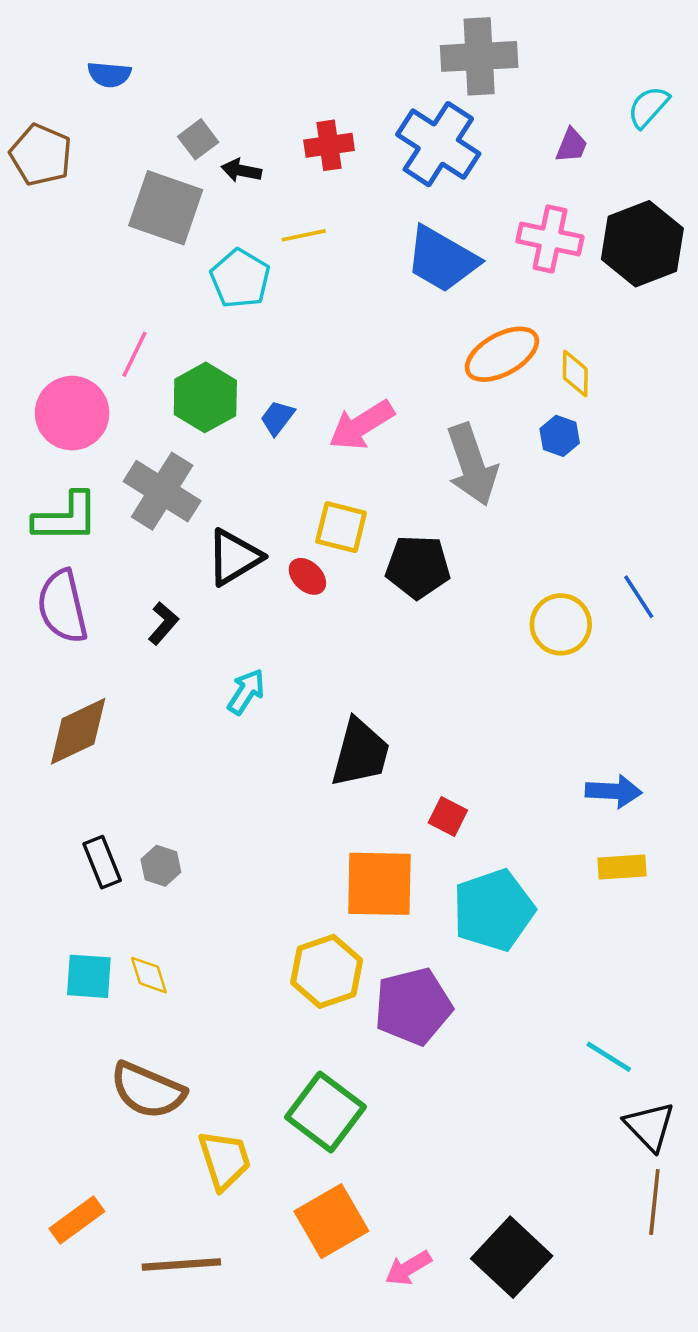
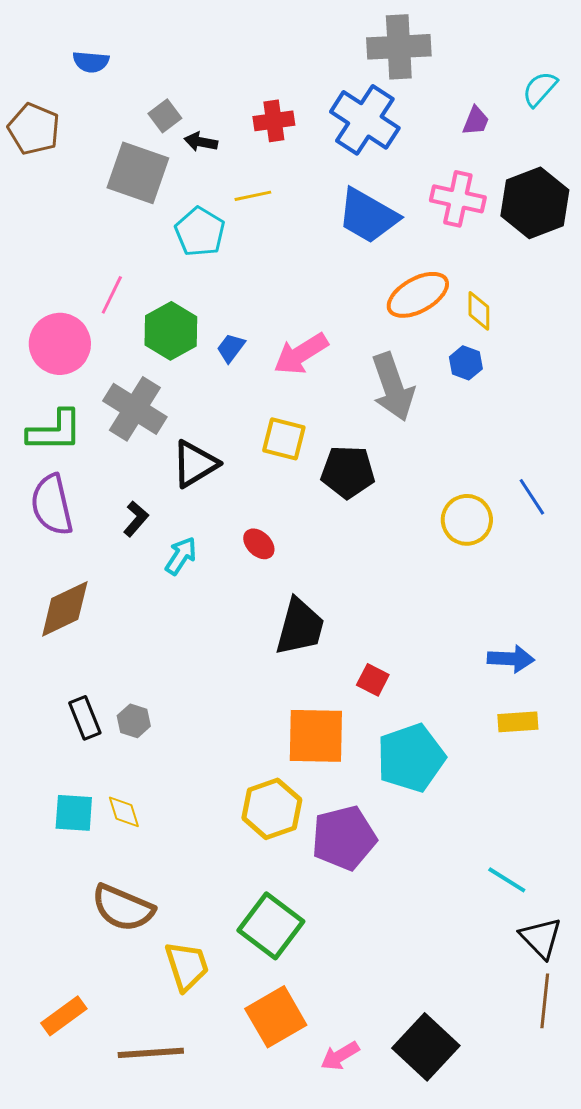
red ellipse: (307, 576) -> (259, 544), moved
cyan arrow: (246, 692) -> (181, 556), moved

